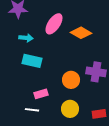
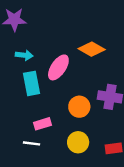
pink ellipse: (54, 24) -> (58, 67), moved
cyan rectangle: (32, 61) -> (31, 83), turned 66

